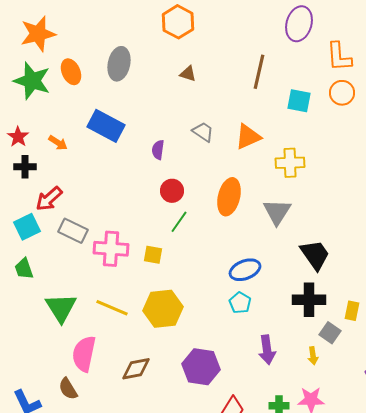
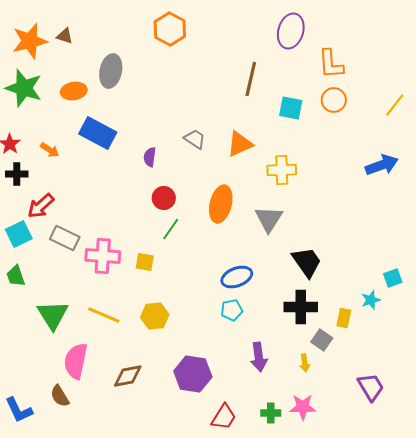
orange ellipse: (71, 72) -> (74, 91), moved, turned -75
brown triangle: (188, 74) -> (65, 36), moved
cyan pentagon: (240, 303) -> (232, 310), turned 30
yellow hexagon: (163, 309) -> (155, 316), size x0.7

